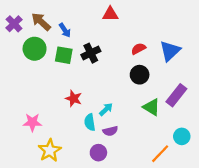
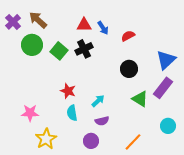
red triangle: (110, 14) -> (84, 25), moved
blue arrow: (65, 30) -> (103, 28), moved
red semicircle: (138, 49) -> (128, 36), moved
blue triangle: (170, 51) -> (166, 60), moved
green square: (64, 55) -> (59, 51), turned 30
cyan semicircle: (90, 122) -> (72, 113), moved
orange line: (160, 154) -> (133, 142), moved

